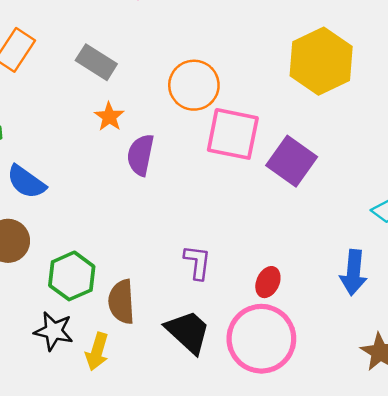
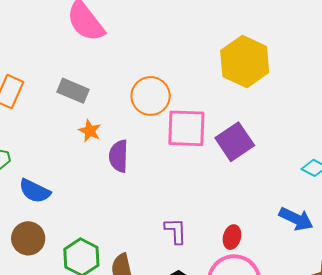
purple square: (292, 161) -> (235, 142), turned 30
blue arrow: (353, 273) -> (296, 219), turned -60

